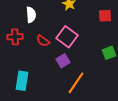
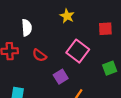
pink square: (67, 37) -> (78, 51), moved

